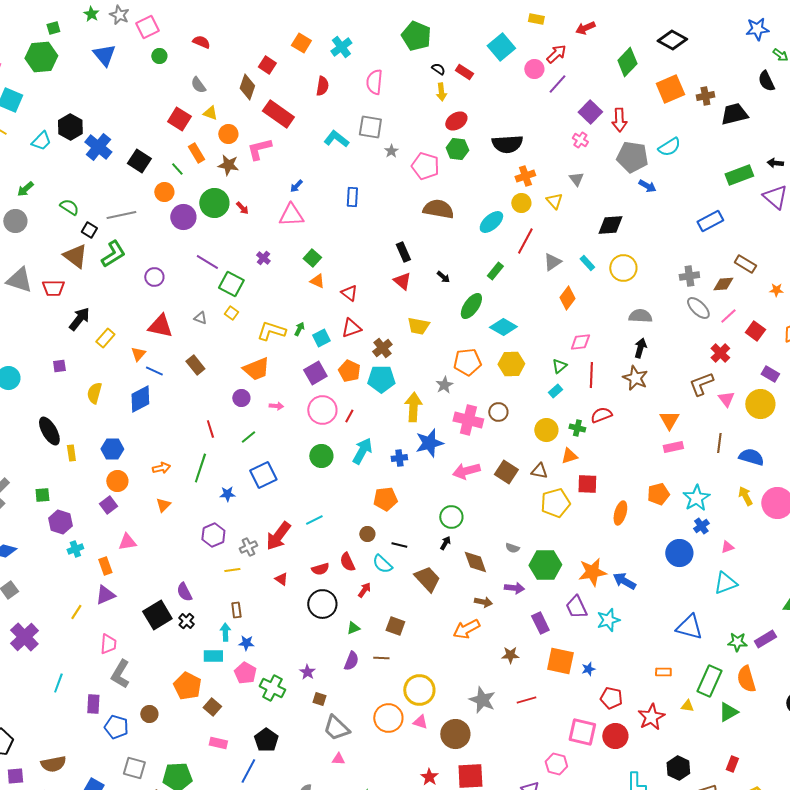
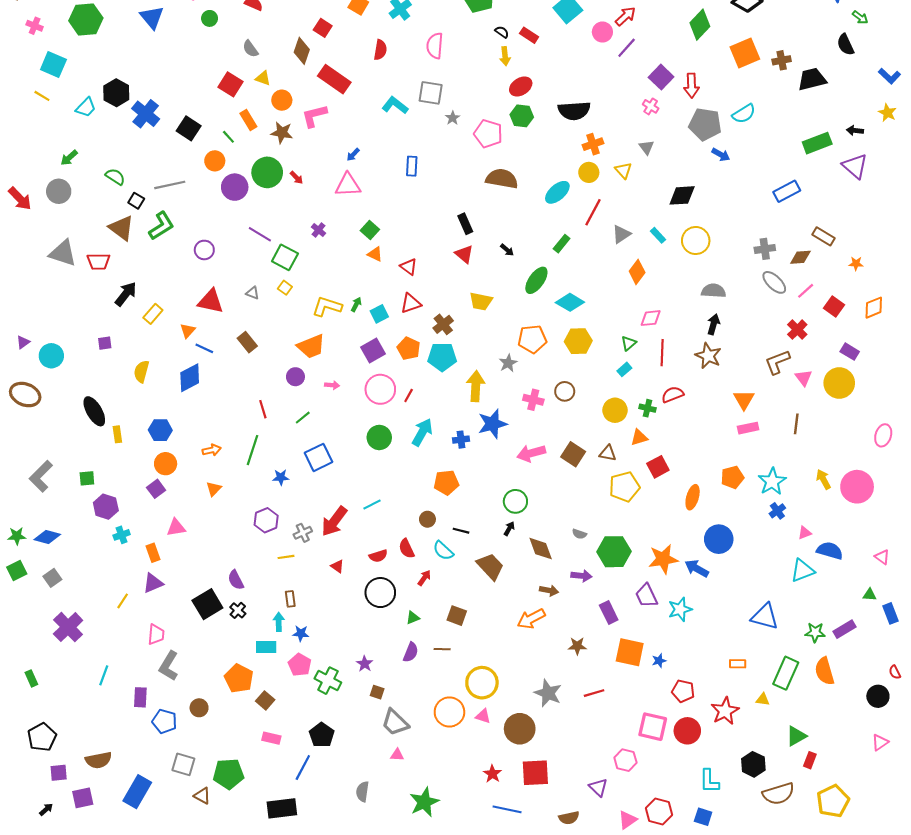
pink cross: (468, 420) -> (533, 400), size x0.7
blue semicircle: (751, 457) -> (830, 551), moved
red square: (587, 484) -> (658, 467), turned -30
blue circle: (679, 553) -> (719, 539), moved
green triangle: (728, 712) -> (796, 736), moved

